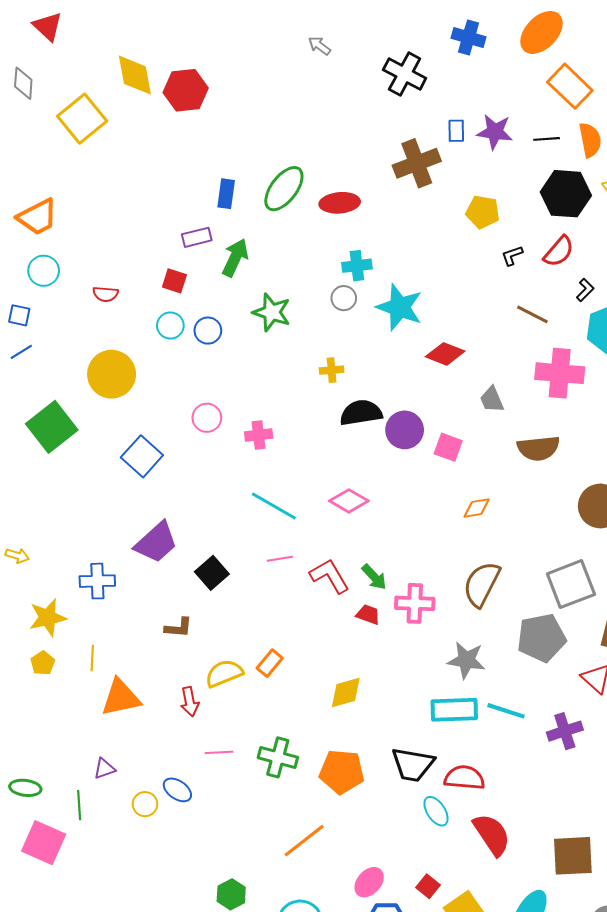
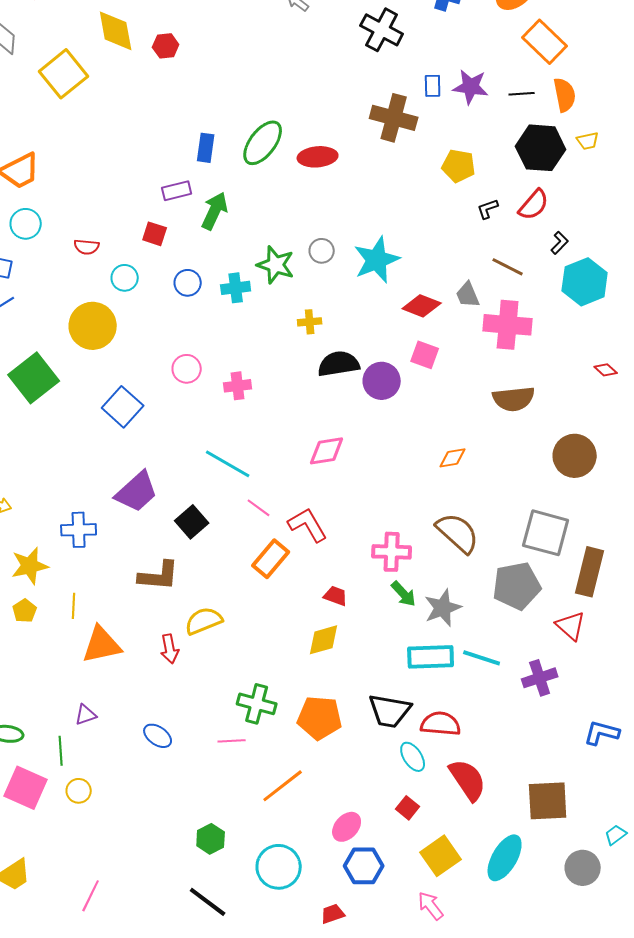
red hexagon: (186, 90) -> (166, 46), size x0.6
brown cross: (417, 163) -> (394, 118), turned 36
cyan cross: (357, 266) -> (236, 288), moved
cyan star: (400, 307) -> (377, 260), turned 30
green star: (272, 312) -> (276, 265), moved
cyan circle: (170, 325) -> (125, 278), moved
pink cross: (560, 373) -> (508, 325), moved
gray trapezoid: (492, 400) -> (468, 295), moved
pink square: (448, 447) -> (425, 355), moved
pink diamond: (349, 501) -> (327, 451), turned -39
cyan line: (274, 506) -> (228, 464), moved
pink line: (280, 559) -> (259, 508), turned 45
green arrow: (374, 577) -> (404, 594), moved
brown semicircle: (482, 584) -> (458, 533), turned 105
gray square: (571, 584) -> (546, 533), turned 36
red trapezoid: (368, 614) -> (336, 596), moved
brown L-shape: (178, 628) -> (159, 576), size x1.5
gray star: (466, 660) -> (443, 608), turned -30
orange rectangle: (270, 663) -> (271, 559), moved, size x1.4
pink line: (219, 752) -> (232, 741), moved
yellow circle: (145, 804) -> (79, 791), moved
red square: (428, 886) -> (408, 808), moved

